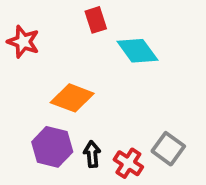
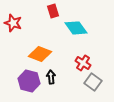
black arrow: (92, 154) -> (51, 77), moved
red cross: (128, 163) -> (83, 63), moved

